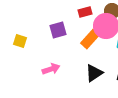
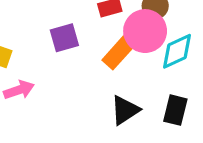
pink arrow: (51, 69) -> (19, 90), moved

